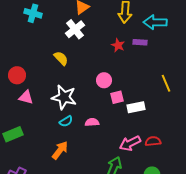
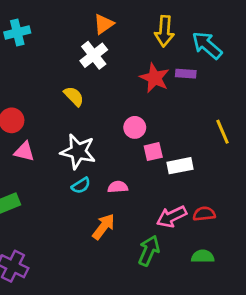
cyan cross: (33, 13) -> (17, 33), moved, turned -30
cyan arrow: (155, 22) -> (207, 45), turned 40
red star: (118, 45) -> (155, 78), size x1.5
orange arrow: (60, 150) -> (104, 227), moved

